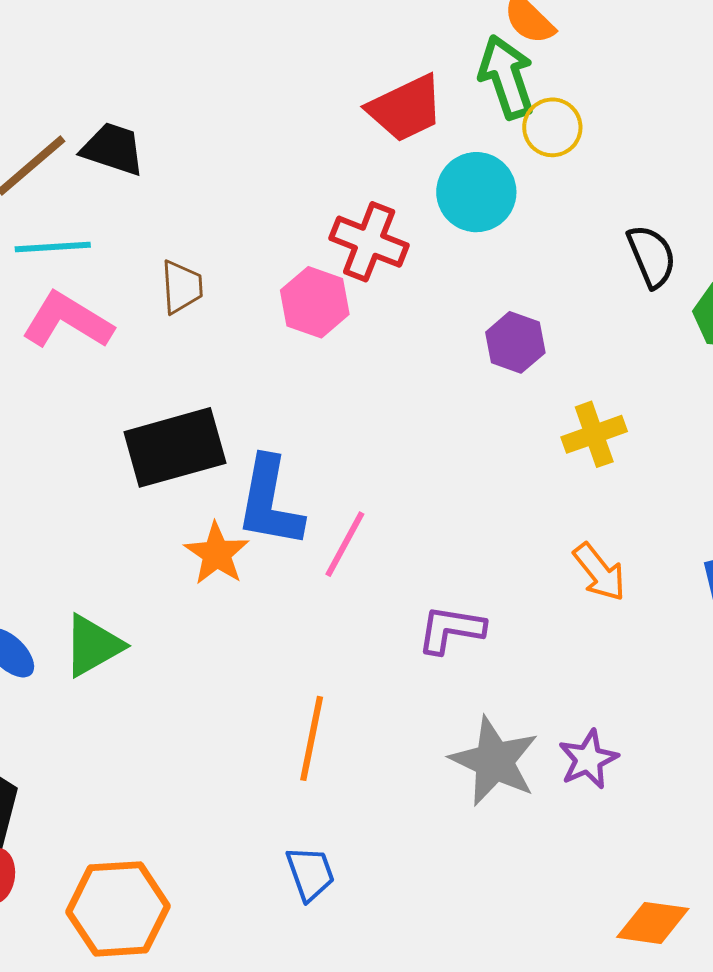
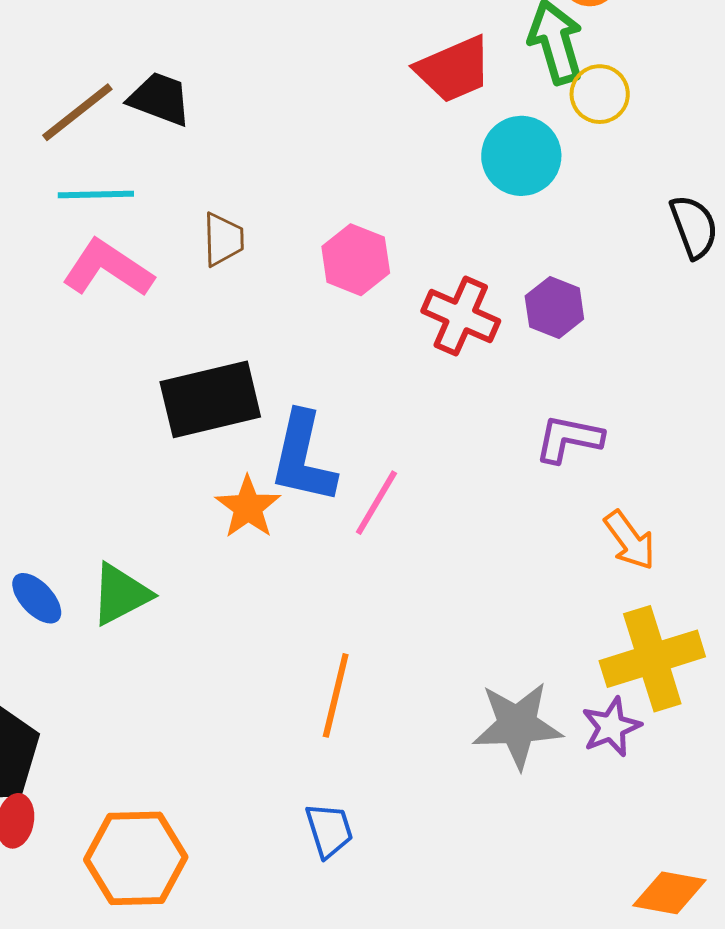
red cross: (369, 242) -> (461, 316), moved
yellow cross: (594, 434) -> (652, 659), moved, size x1.6
purple L-shape: (451, 629) -> (569, 439), moved
gray star: (494, 761) -> (517, 725), turned -30

